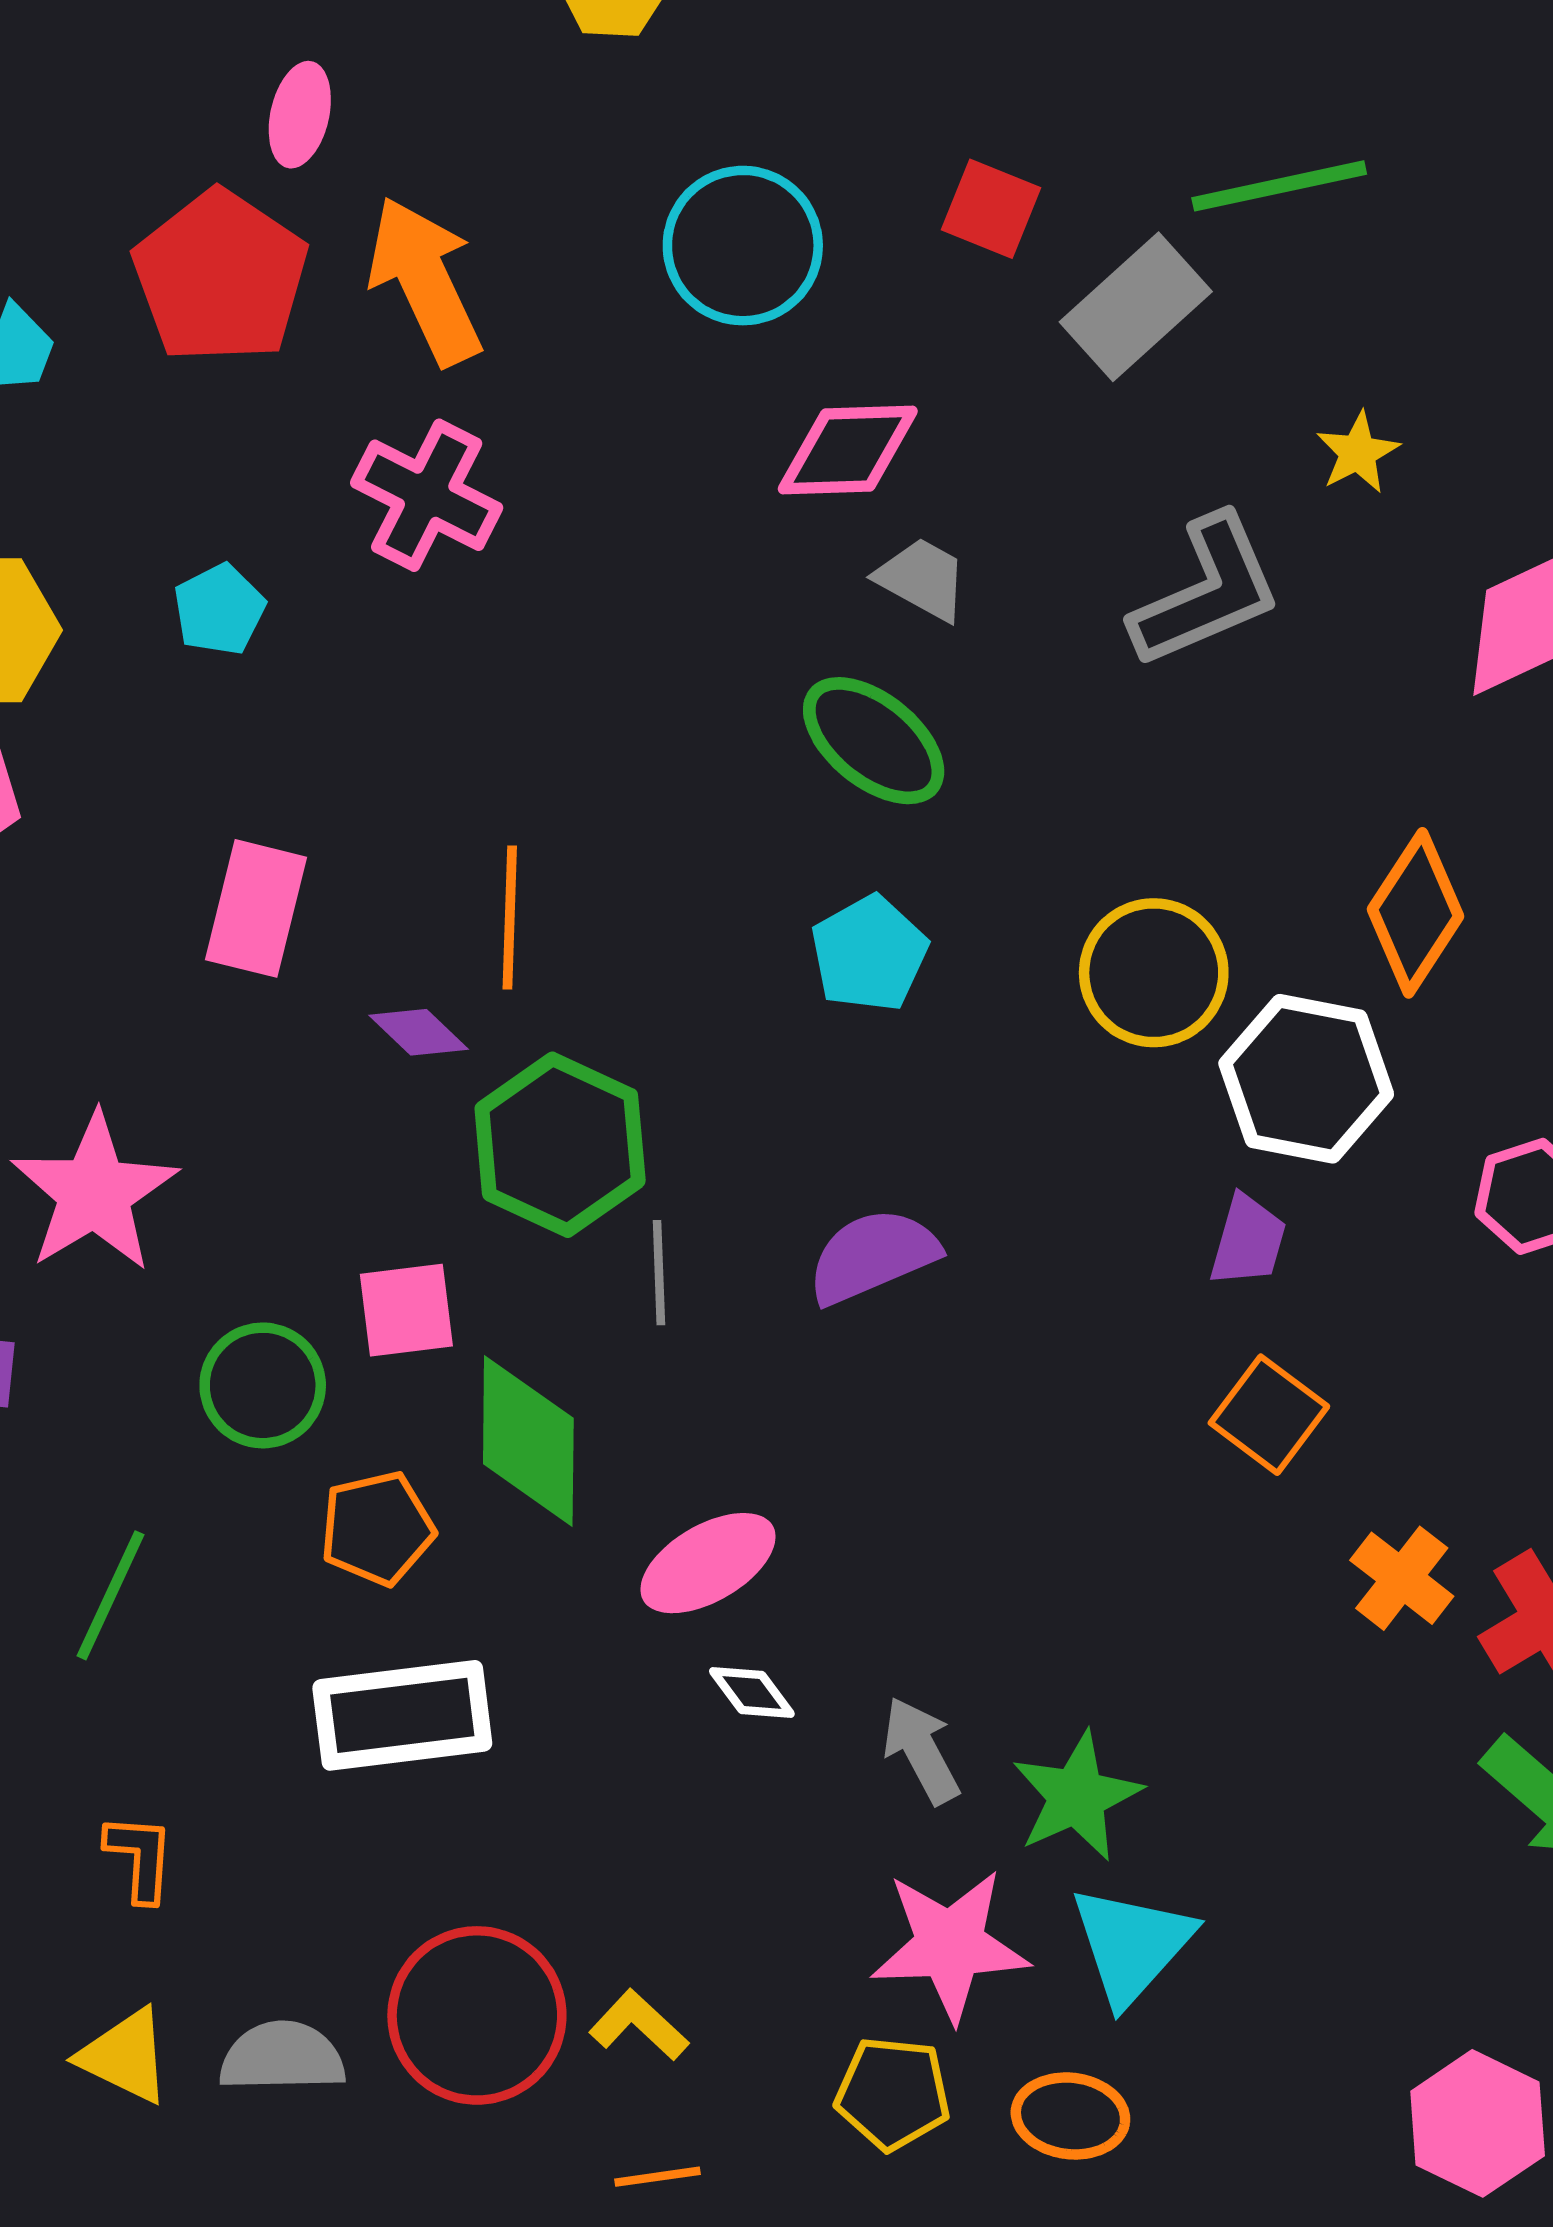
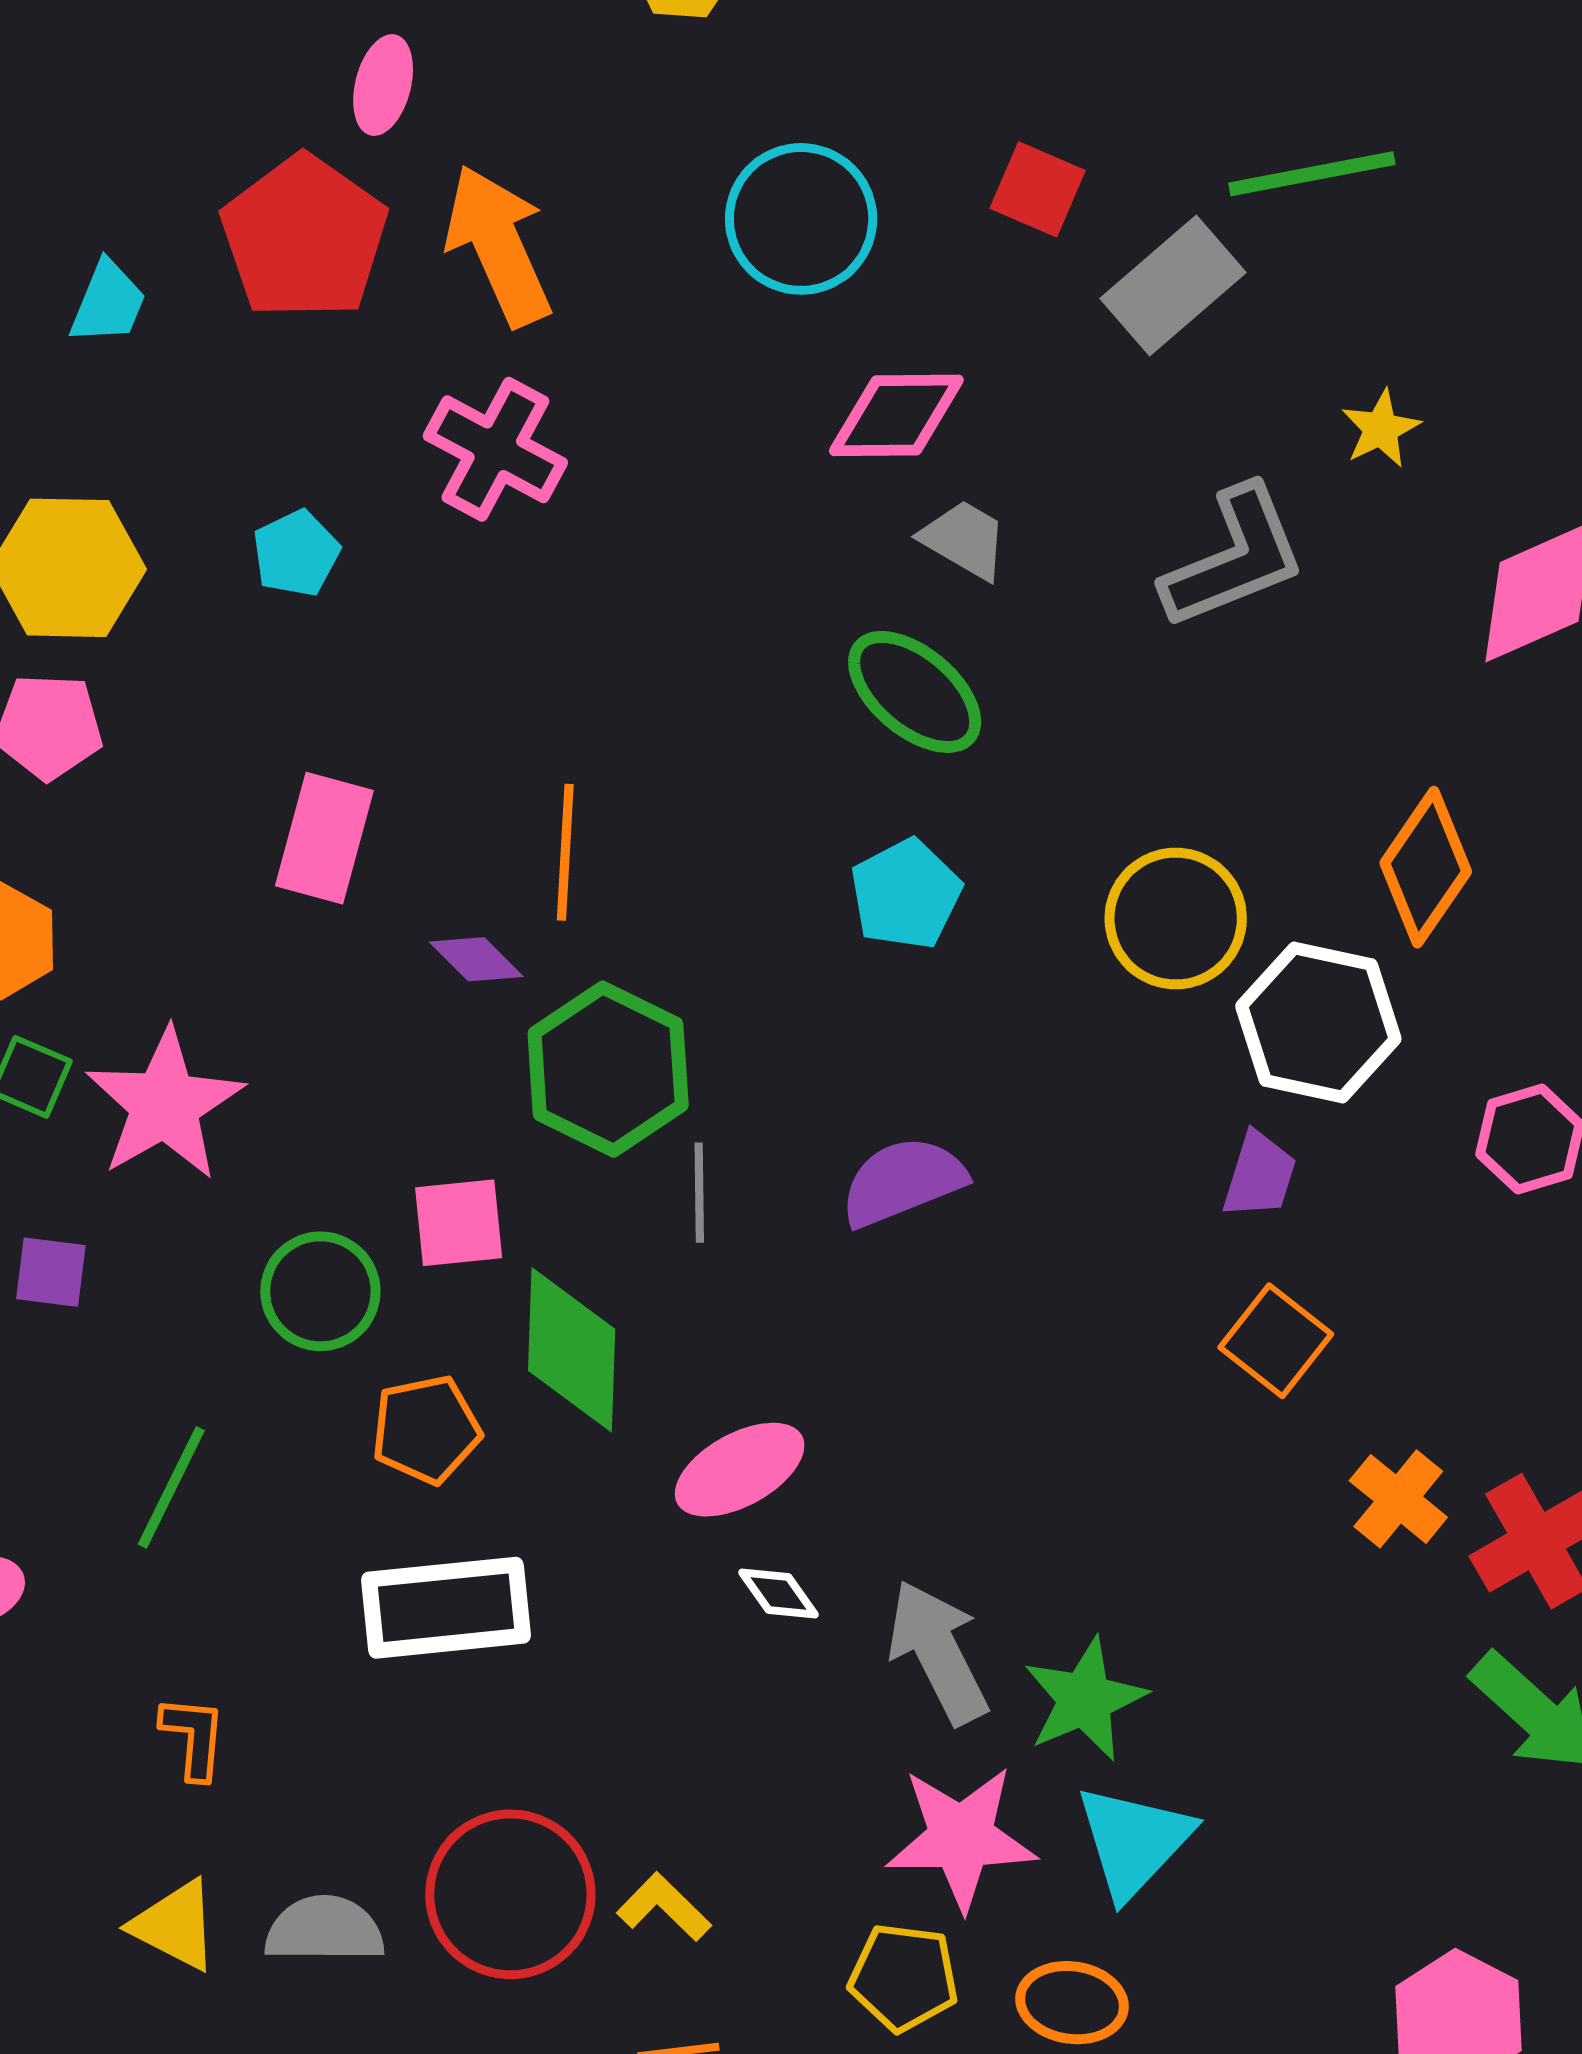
gray arrow: (921, 1750) -> (938, 1652), size x1.4

